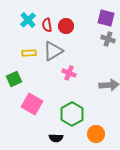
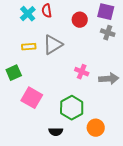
red semicircle: (47, 25) -> (47, 11), moved
red circle: (66, 26) -> (80, 20), moved
pink cross: (69, 73) -> (82, 72), moved

